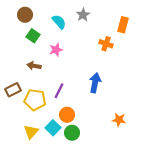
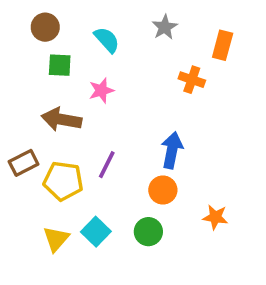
gray star: (83, 15) -> (165, 27), moved
green square: (33, 36) -> (60, 65), turned -32
brown arrow: (34, 66) -> (62, 119), size x1.5
orange circle: (67, 115) -> (163, 190), moved
green circle: (72, 133) -> (148, 232), moved

